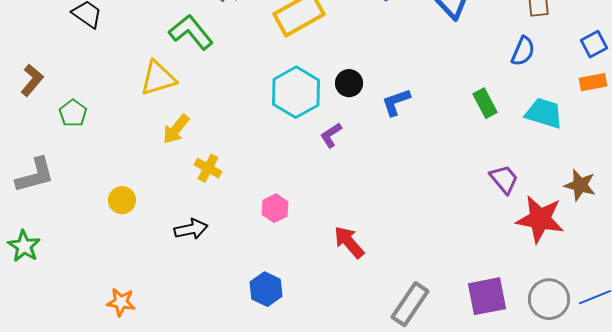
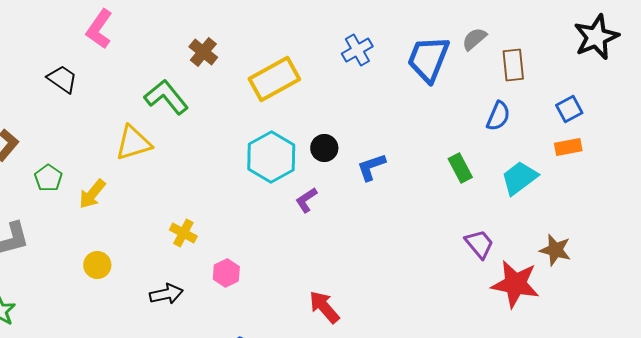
cyan trapezoid: (544, 113) -> (519, 178), turned -54
yellow arrow: (176, 129) -> (92, 194), moved
pink hexagon: (275, 208) -> (226, 273), moved

